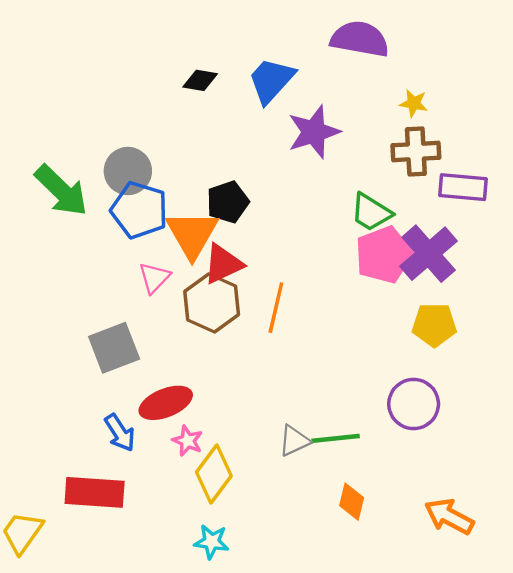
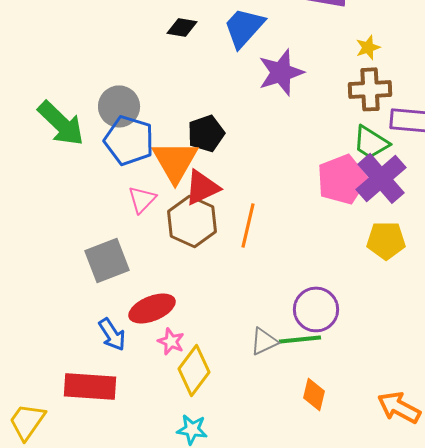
yellow star: (414, 103) -> (368, 47), turned -30
green trapezoid: (371, 212) -> (371, 142), moved
purple circle: (414, 404) -> (316, 309), moved

